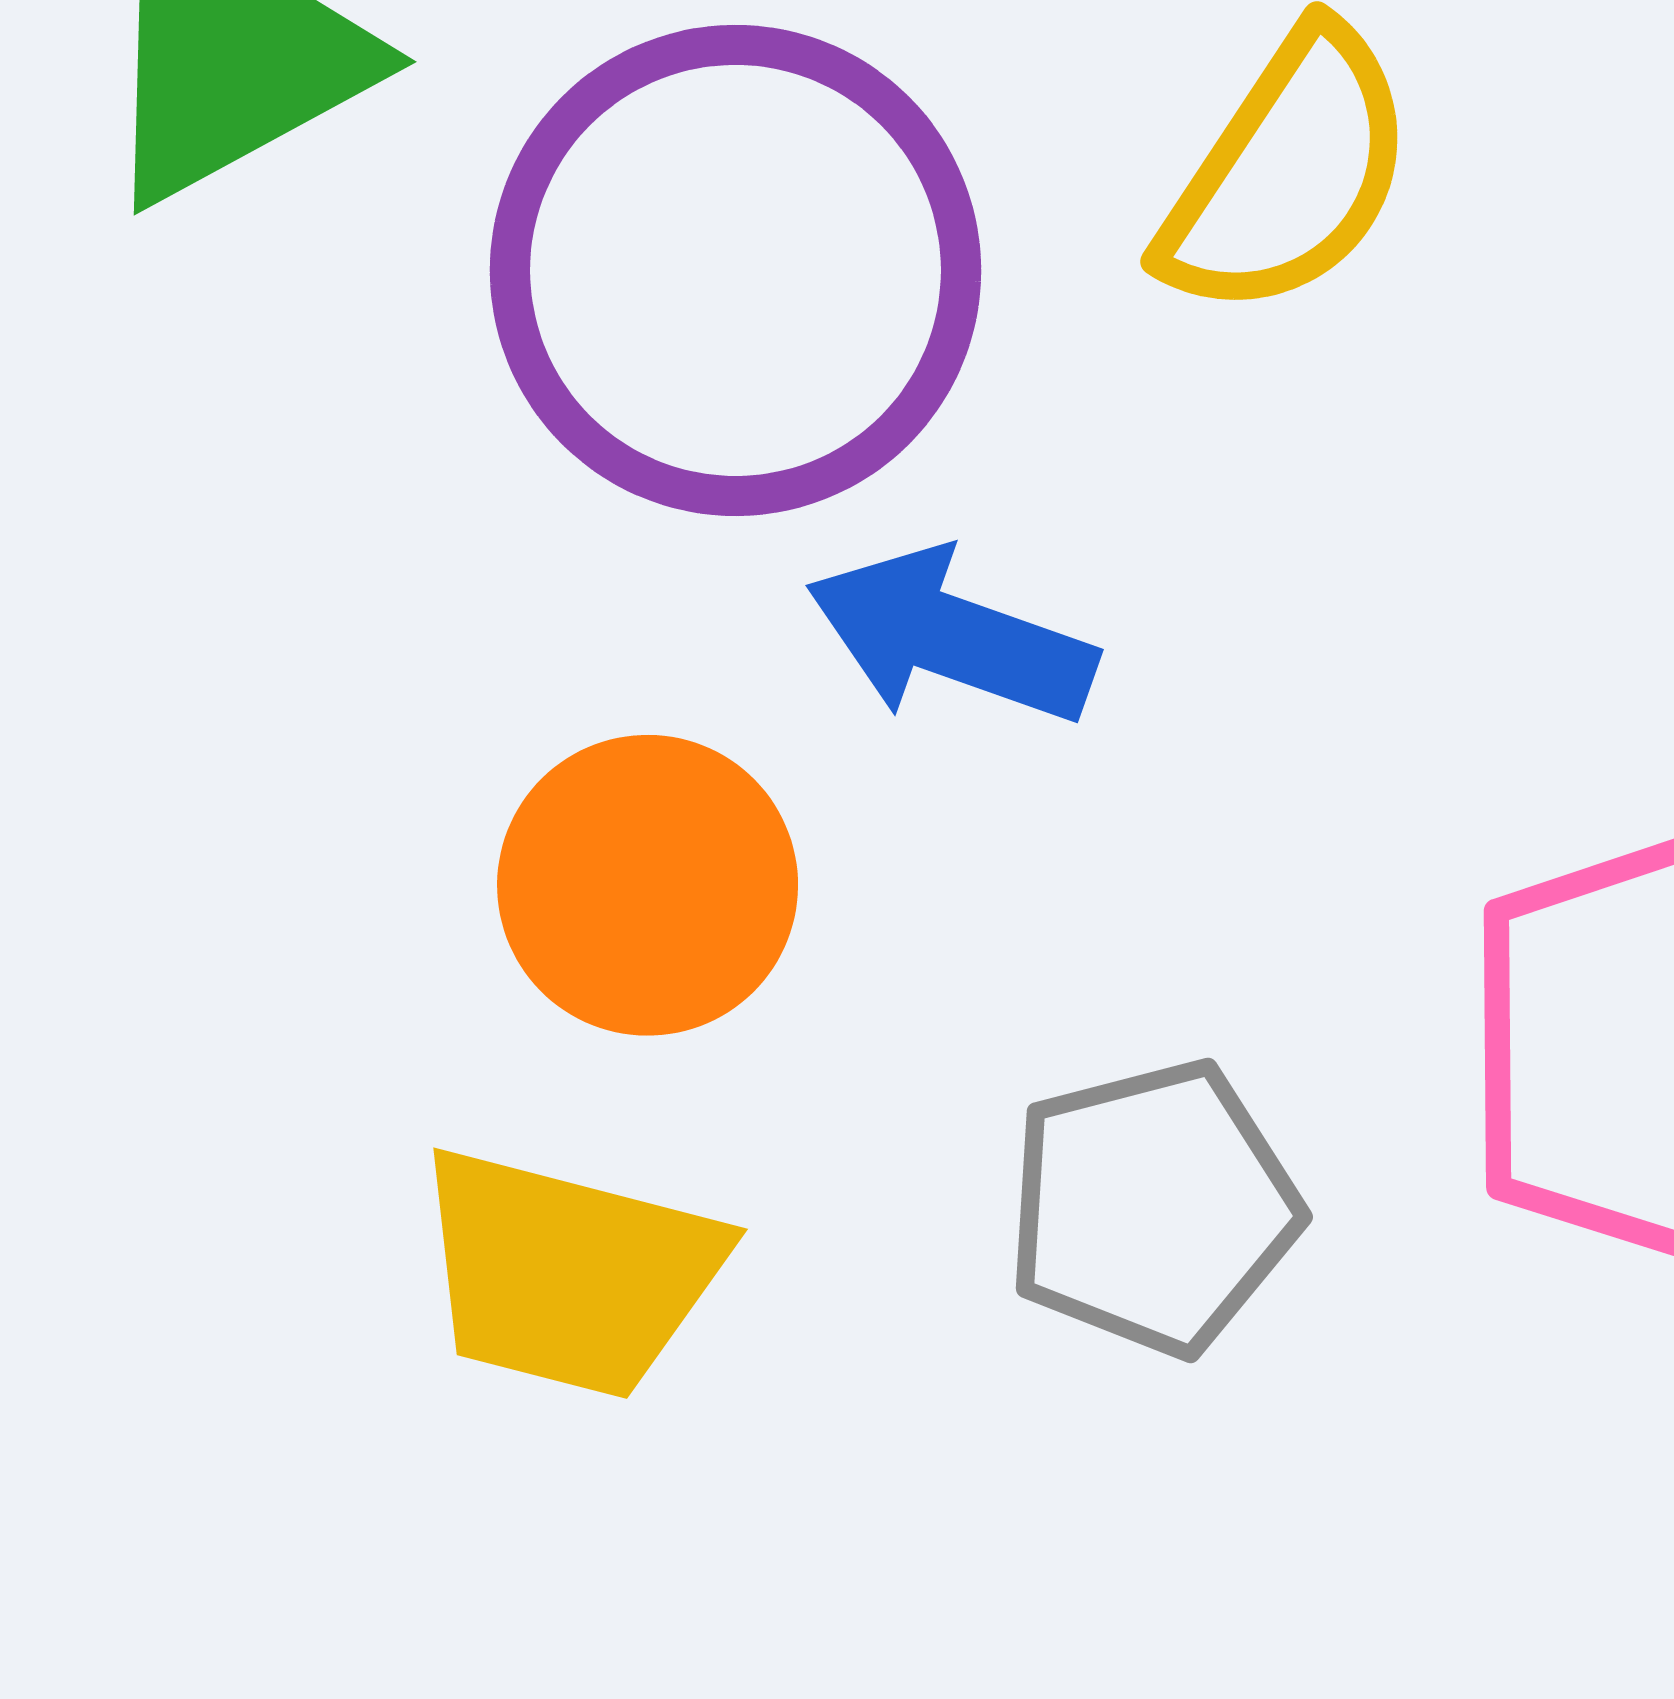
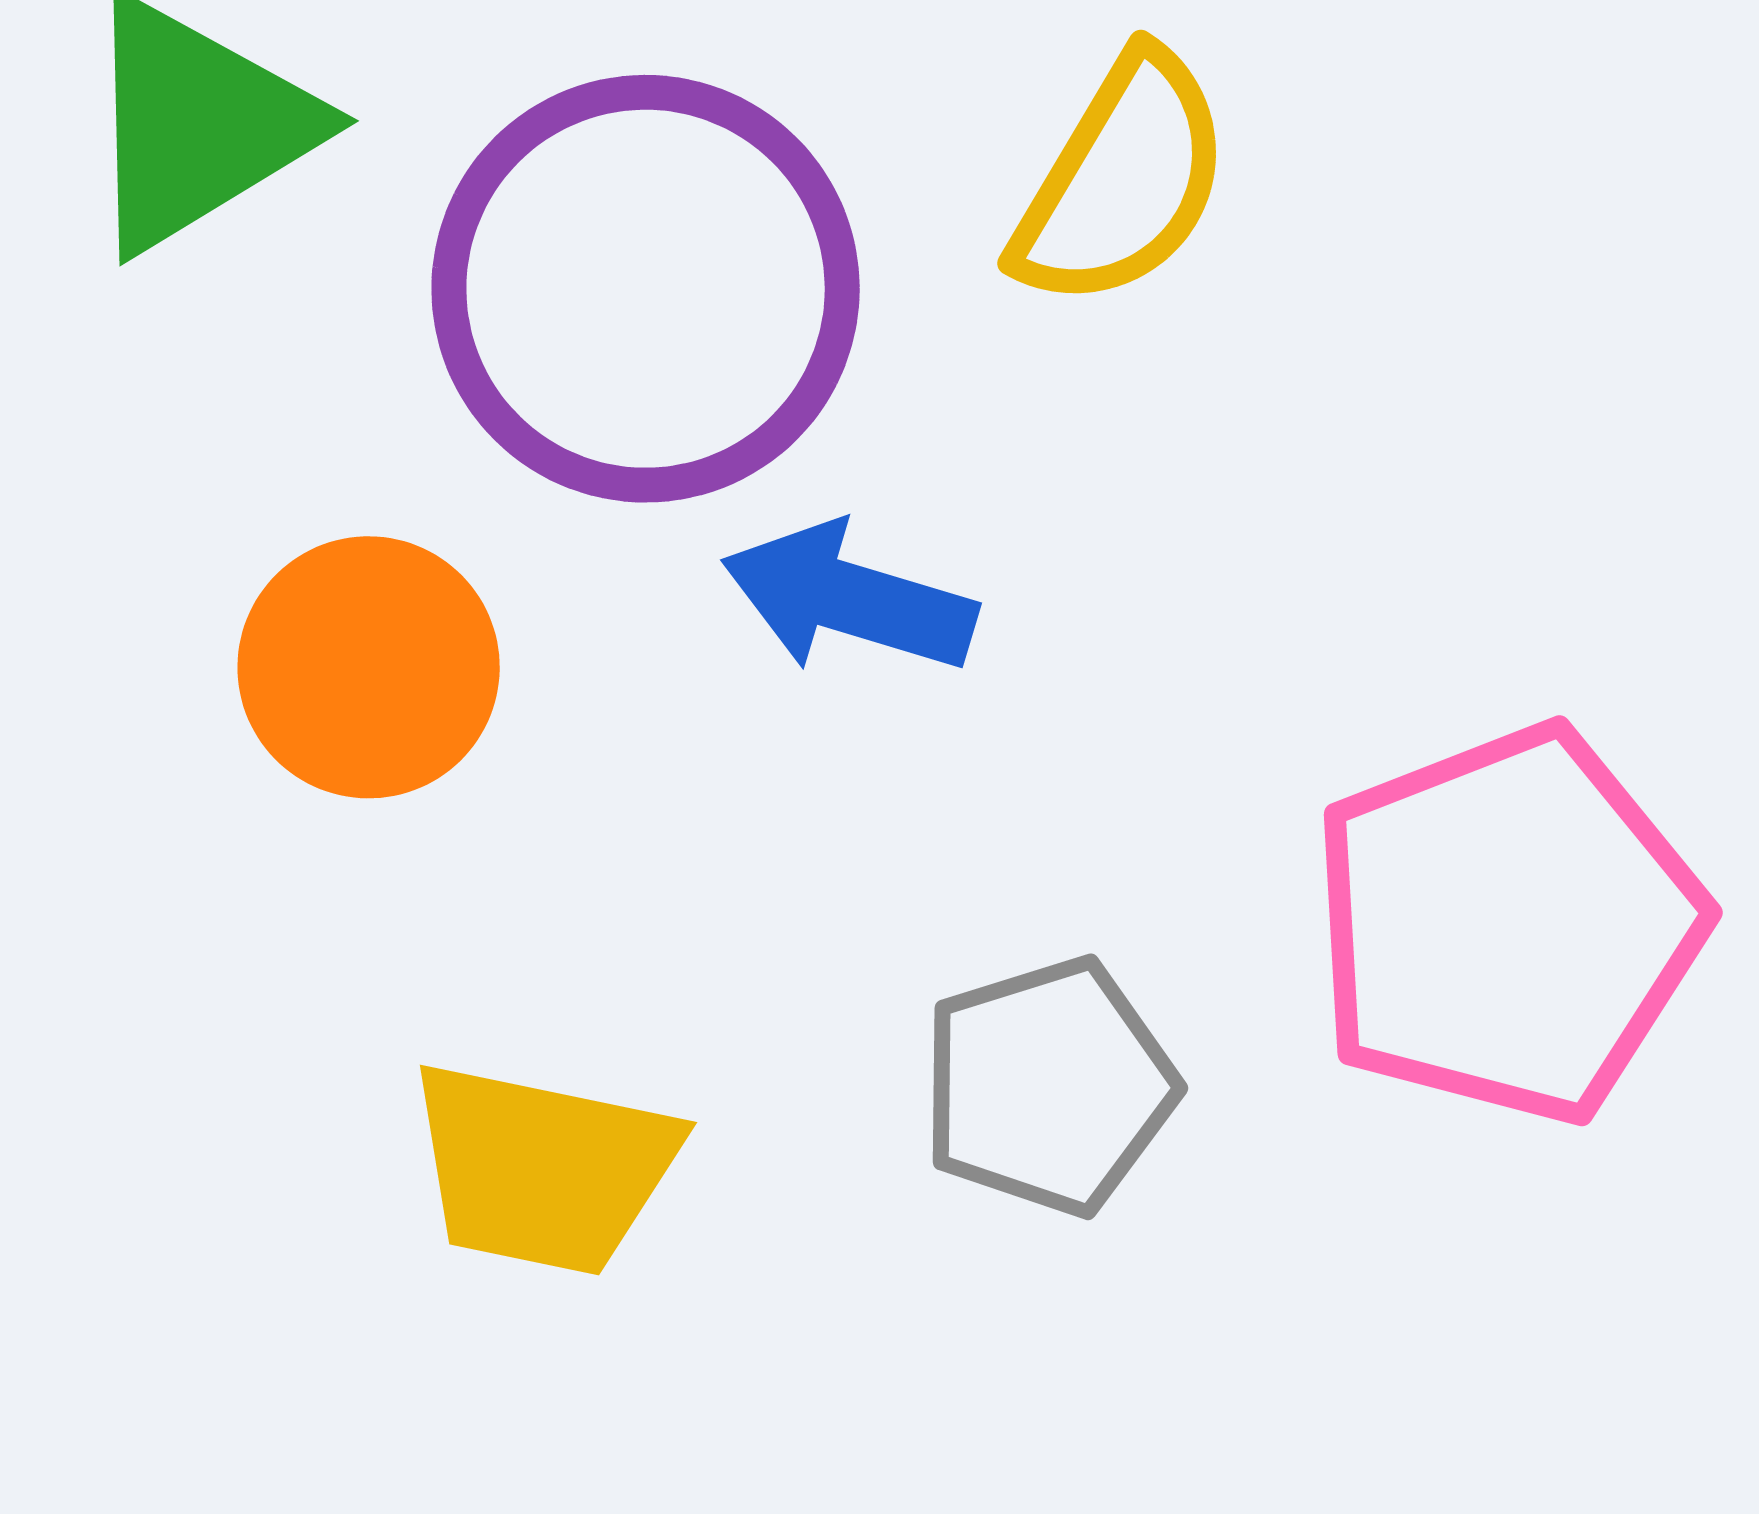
orange circle: (648, 885) -> (369, 667), moved

